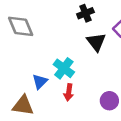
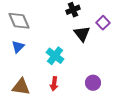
blue triangle: (40, 82) -> (18, 47), moved
red arrow: (69, 92) -> (54, 84), moved

